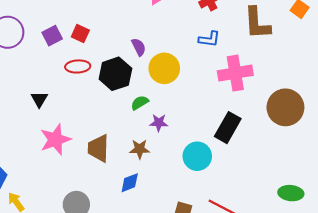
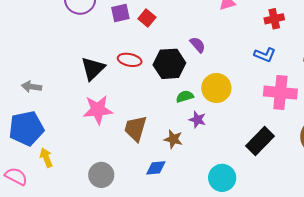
purple semicircle: (139, 47) -> (198, 45), turned -30
red ellipse: (78, 66) -> (130, 60), moved
yellow circle: (164, 68) -> (216, 88), moved
black triangle: (39, 99) -> (93, 69), size x1.5
cyan circle: (197, 156) -> (222, 178), moved

